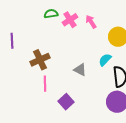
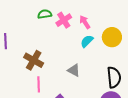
brown cross: (40, 60) -> (34, 60), turned -36
cyan semicircle: (105, 60) -> (87, 41), moved

